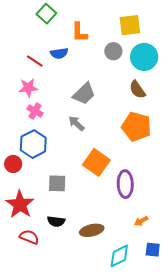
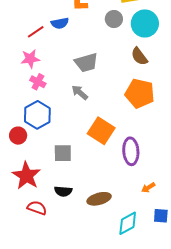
red line: (35, 61) -> (36, 32), turned -66
gray trapezoid: (84, 94) -> (86, 63), turned 30

